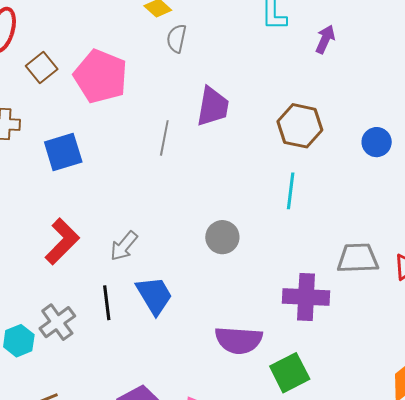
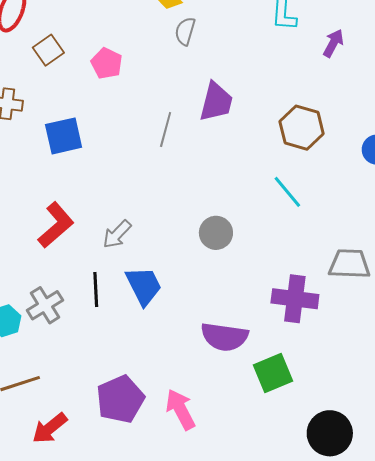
pink pentagon: (101, 76) -> (107, 63), size x0.6
cyan line: (291, 191) -> (287, 192), turned -51

